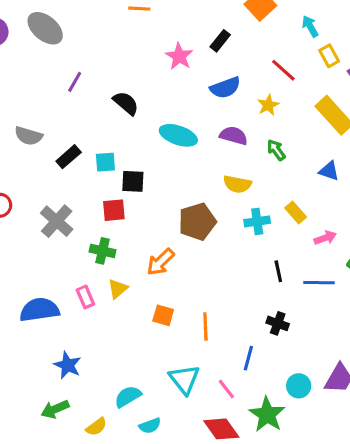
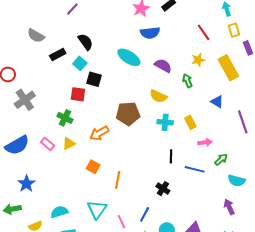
blue semicircle: (225, 88) -> (150, 33), moved
black semicircle: (126, 103) -> (85, 42), moved
yellow star: (268, 105) -> (198, 60), moved
cyan square: (105, 162) -> (80, 63), turned 32
gray cross: (57, 221) -> (25, 100), moved
pink rectangle: (85, 297) -> (48, 144), turned -40
blue semicircle: (39, 310) -> (17, 145), turned 145
blue line: (248, 358) -> (145, 214), moved

